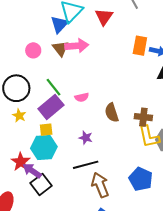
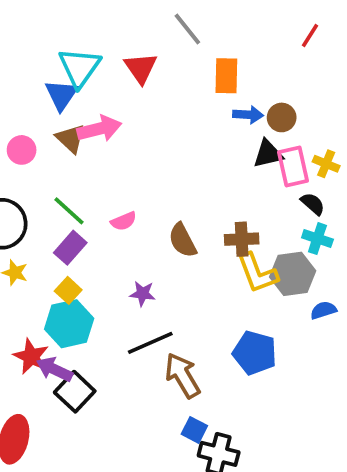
orange rectangle: (140, 46) -> (226, 76), moved
purple rectangle: (51, 107) -> (70, 248), size x0.7
yellow square: (46, 130) -> (68, 290), turned -32

